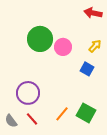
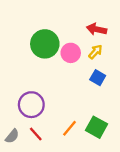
red arrow: (93, 13) -> (97, 29), moved
yellow arrow: (95, 46) -> (95, 52), moved
gray semicircle: (11, 121) -> (12, 136), turned -104

